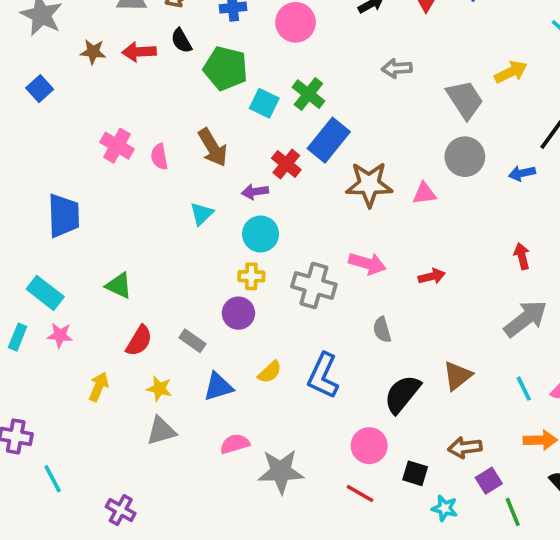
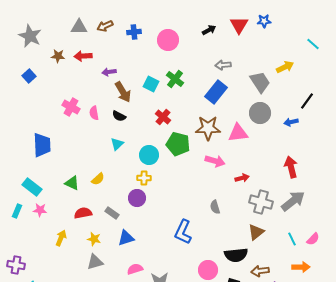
black semicircle: (181, 41) -> (119, 116), moved, turned -32
green pentagon: (226, 68) -> (178, 144), moved
blue rectangle: (329, 140) -> (216, 92), moved
brown arrow: (213, 147) -> (123, 92), moved
purple arrow: (255, 192) -> (109, 72), moved
pink triangle: (424, 193) -> (238, 133), size x1.5
red arrow: (522, 256) -> (291, 167), size x1.5
pink arrow: (367, 263) -> (215, 161), moved
gray cross: (314, 286) -> (261, 202), moved
red semicircle: (139, 341) -> (83, 213), turned -132
yellow semicircle: (270, 372) -> (98, 179), moved
black semicircle: (402, 394) -> (236, 255), moved, turned -135

